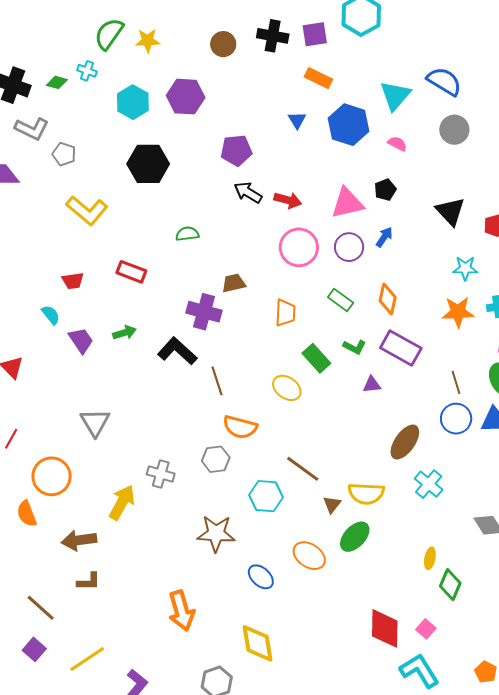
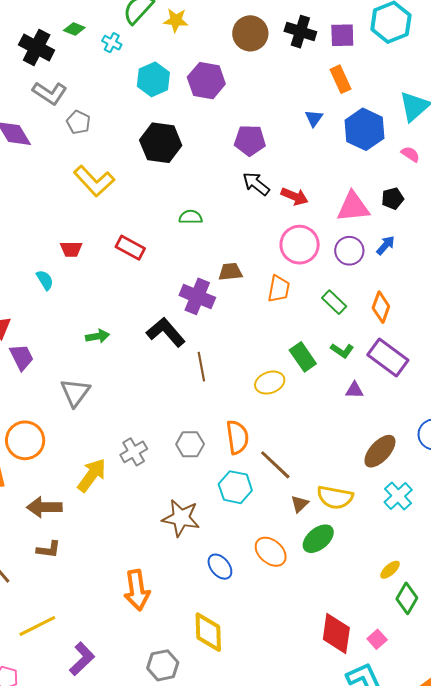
brown circle: (223, 44) -> (250, 33), size x1.4
orange rectangle: (318, 78) -> (340, 79), turned 32
green diamond: (57, 82) -> (74, 29), moved
orange trapezoid: (285, 313) -> (279, 289), moved
green arrow: (124, 333) -> (98, 336), moved
purple trapezoid: (81, 340) -> (22, 357), moved
yellow ellipse: (287, 388) -> (270, 383), turned -64
orange semicircle: (240, 427) -> (237, 437), moved, turned -120
gray cross: (161, 474) -> (134, 452), turned 36
yellow ellipse: (430, 558) -> (390, 570), turned 30

